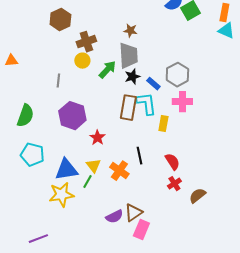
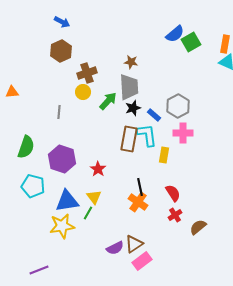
purple hexagon: (72, 116) -> (62, 159), moved
orange cross: (119, 171) -> (138, 202), moved
pink rectangle: (141, 230) -> (142, 261), turned 30

